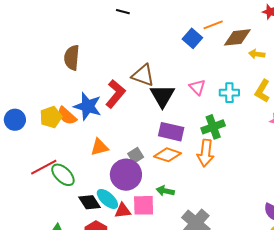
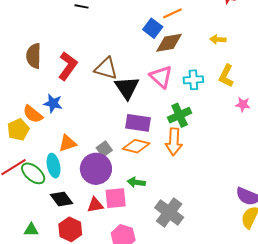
brown diamond: (237, 37) -> (169, 43), moved
pink triangle: (197, 87) -> (161, 77), size x1.4
red L-shape: (115, 94) -> (68, 66), moved
blue star: (88, 106) -> (53, 103), size x0.7
yellow pentagon: (51, 117) -> (18, 130), moved
cyan ellipse: (107, 199) -> (54, 166), moved, turned 40

